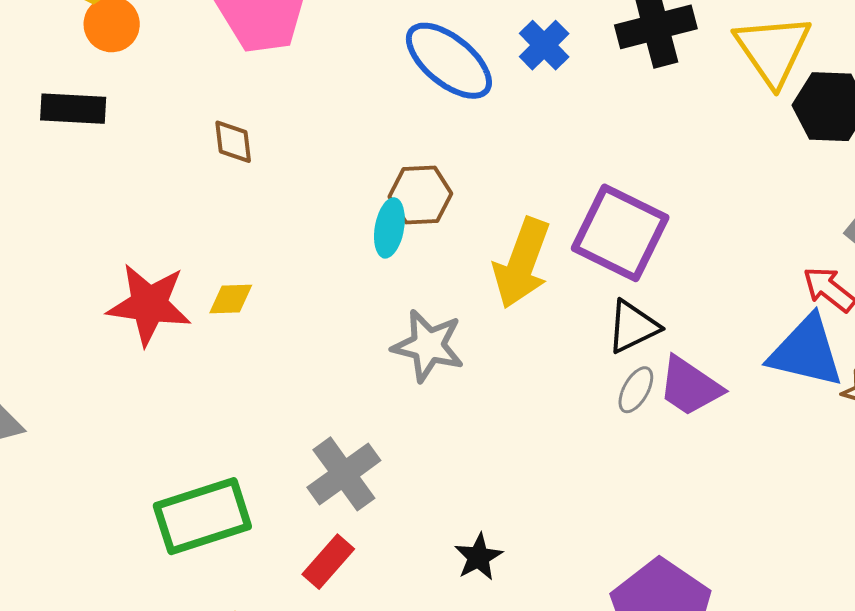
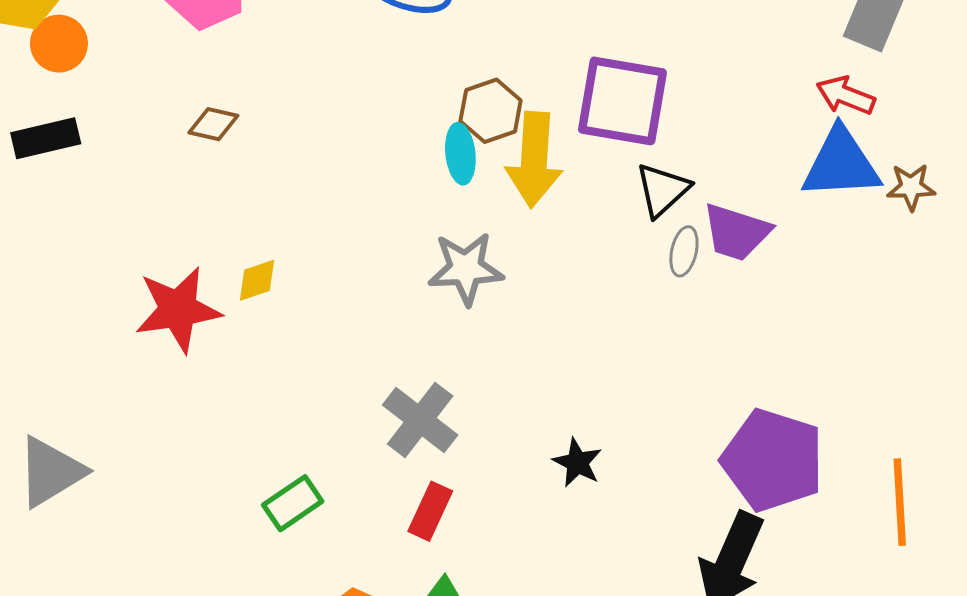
brown diamond: (233, 142) -> (213, 124), turned -54
brown hexagon: (420, 195) -> (491, 111), moved
cyan ellipse: (389, 228) -> (460, 154), moved
green rectangle: (202, 516) -> (293, 503), size x0.6

